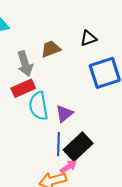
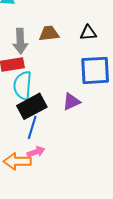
purple triangle: (64, 114) -> (71, 102), moved
black rectangle: (78, 147) -> (32, 106), moved

